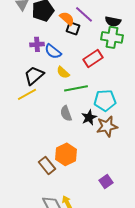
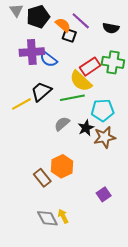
green cross: (112, 37) -> (113, 62), moved
purple cross: (37, 44) -> (32, 52), size x1.6
yellow semicircle: (63, 72) -> (81, 81), moved, size x1.6
black trapezoid: (34, 75) -> (41, 91), moved
gray semicircle: (66, 113) -> (62, 124), turned 70

